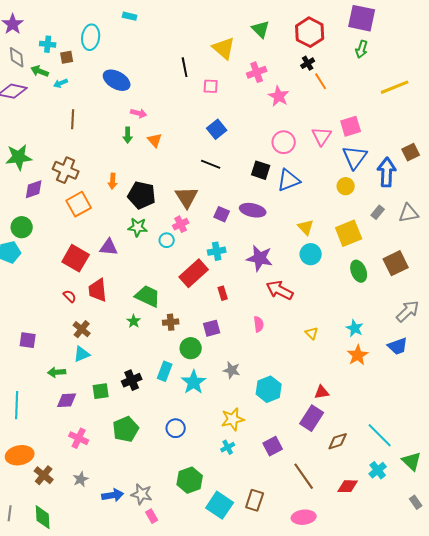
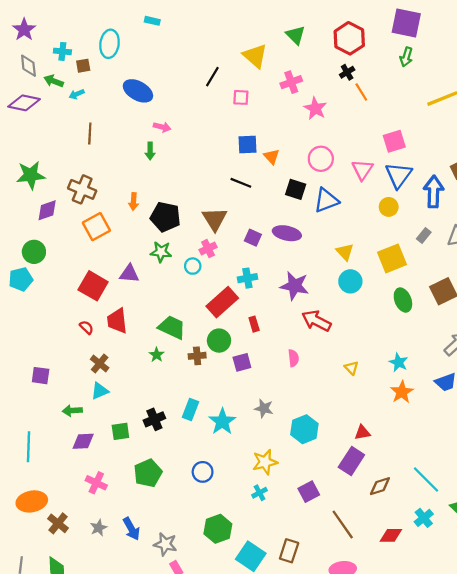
black line: (185, 67) -> (212, 77), turned 42
blue square: (217, 129) -> (247, 145), turned 36
pink triangle: (322, 136) -> (362, 170), moved
orange triangle: (155, 140) -> (272, 157), moved
green circle: (191, 348) -> (219, 341), moved
blue arrow: (113, 495) -> (131, 529), moved, turned 70

